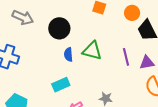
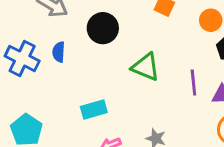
blue semicircle: (68, 54) -> (59, 52), moved

